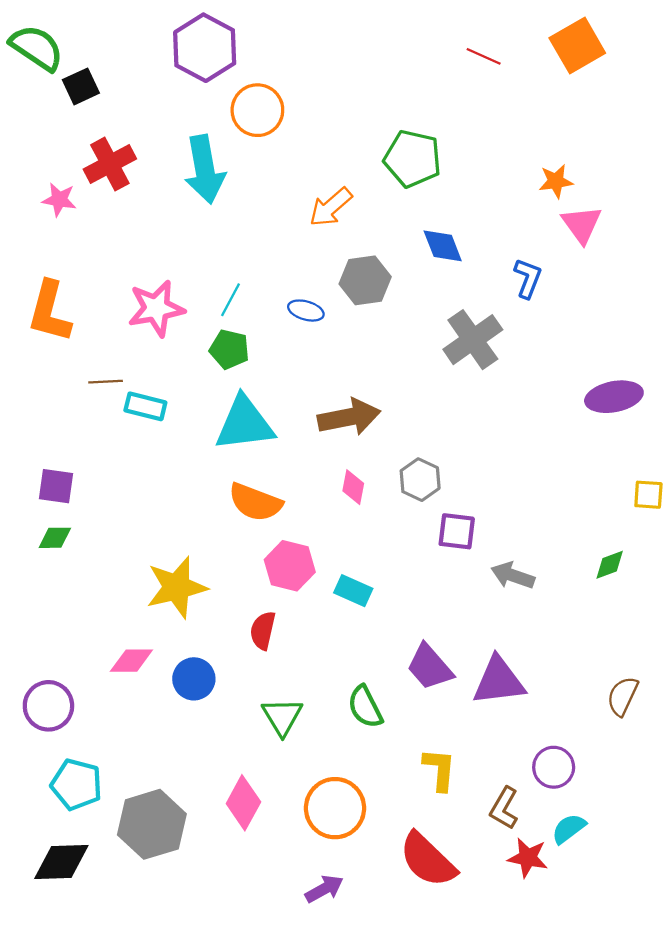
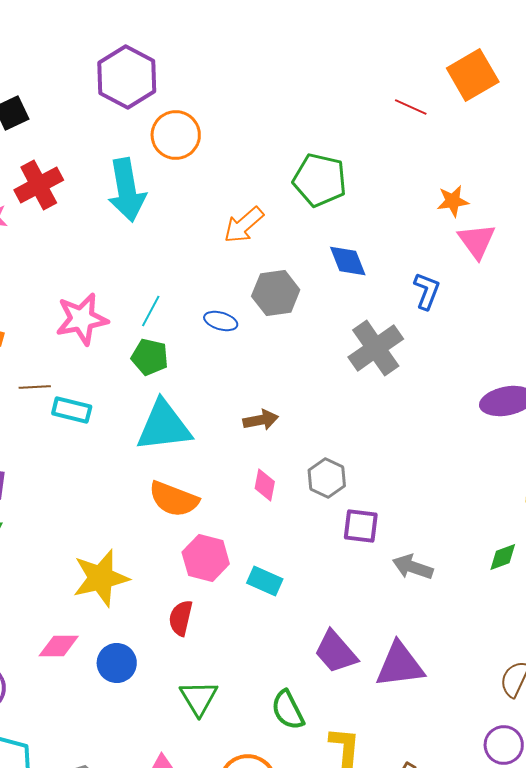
red line: (484, 56) -> (411, 107), moved
brown arrow: (349, 417) -> (261, 420), size x0.6
green semicircle: (365, 707) -> (288, 710), moved
purple circle: (554, 767) -> (504, 745), moved

